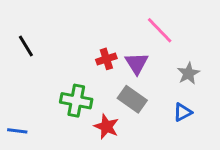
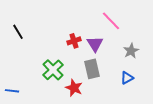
gray rectangle: (132, 99) -> (92, 69), turned 42
green cross: (76, 101) -> (53, 70), turned 35

